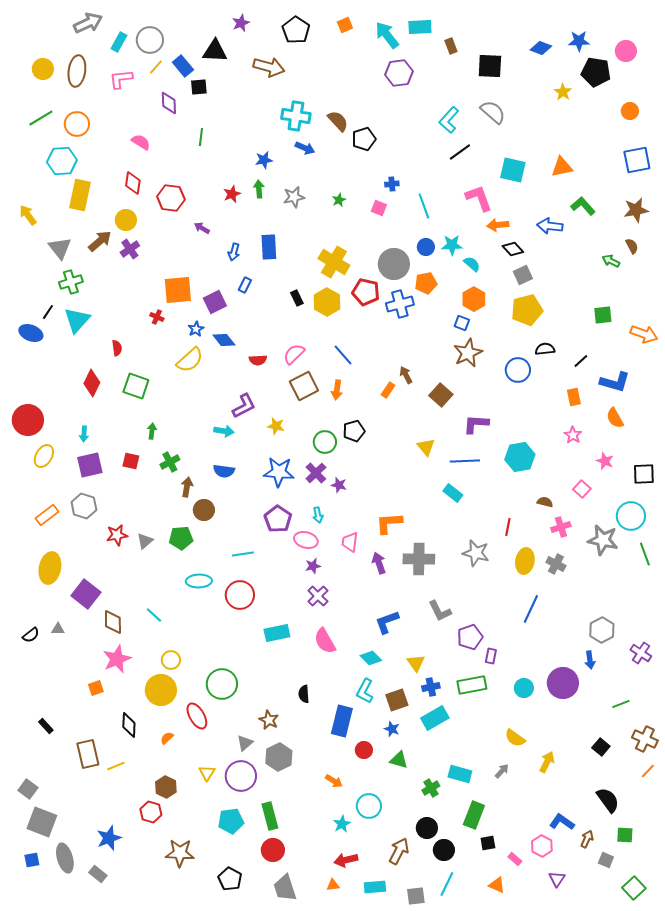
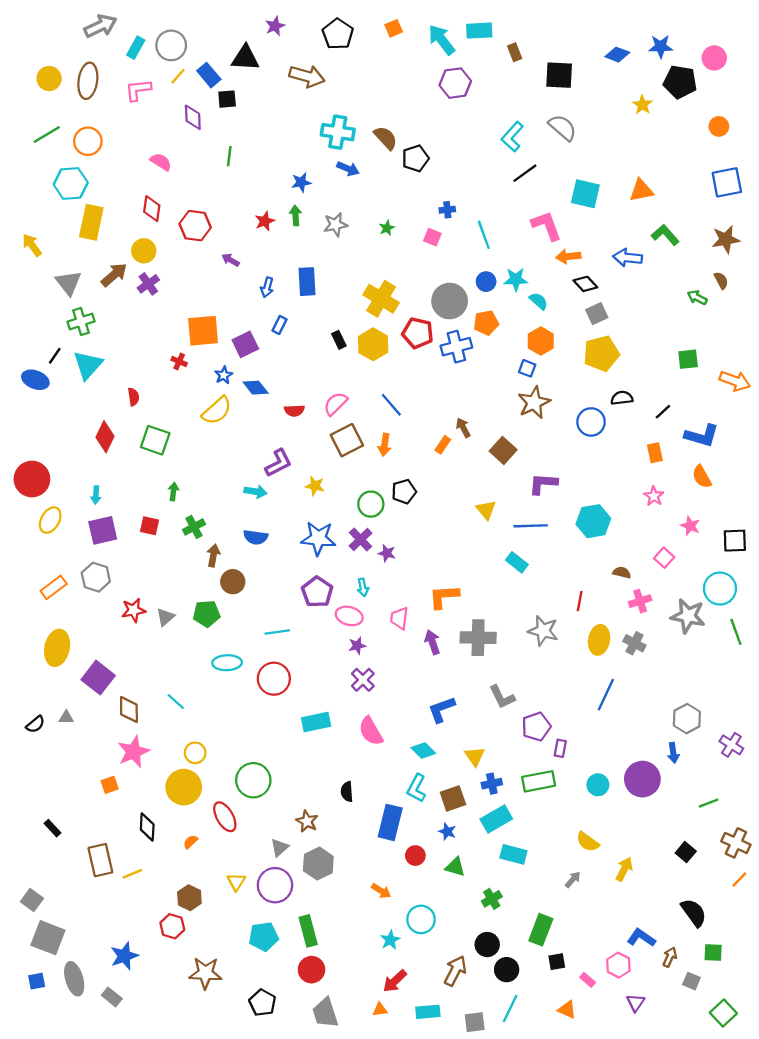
cyan rectangle: (460, 774) -> (513, 854), moved
red arrow: (346, 860) -> (395, 981), turned -30

